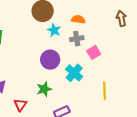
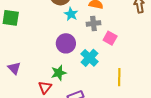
pink square: (94, 52) -> (110, 38), turned -32
red triangle: (20, 105) -> (45, 87), moved

